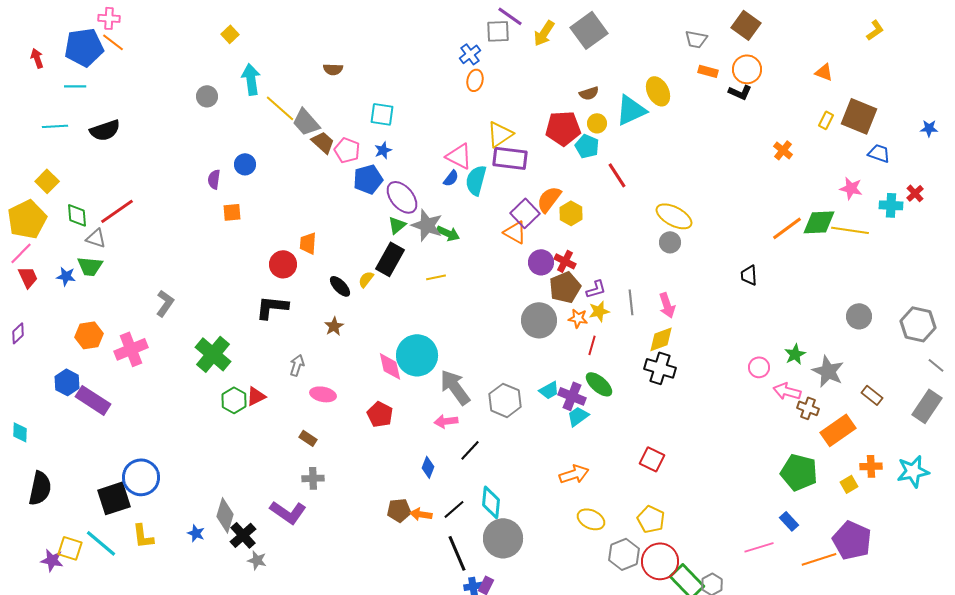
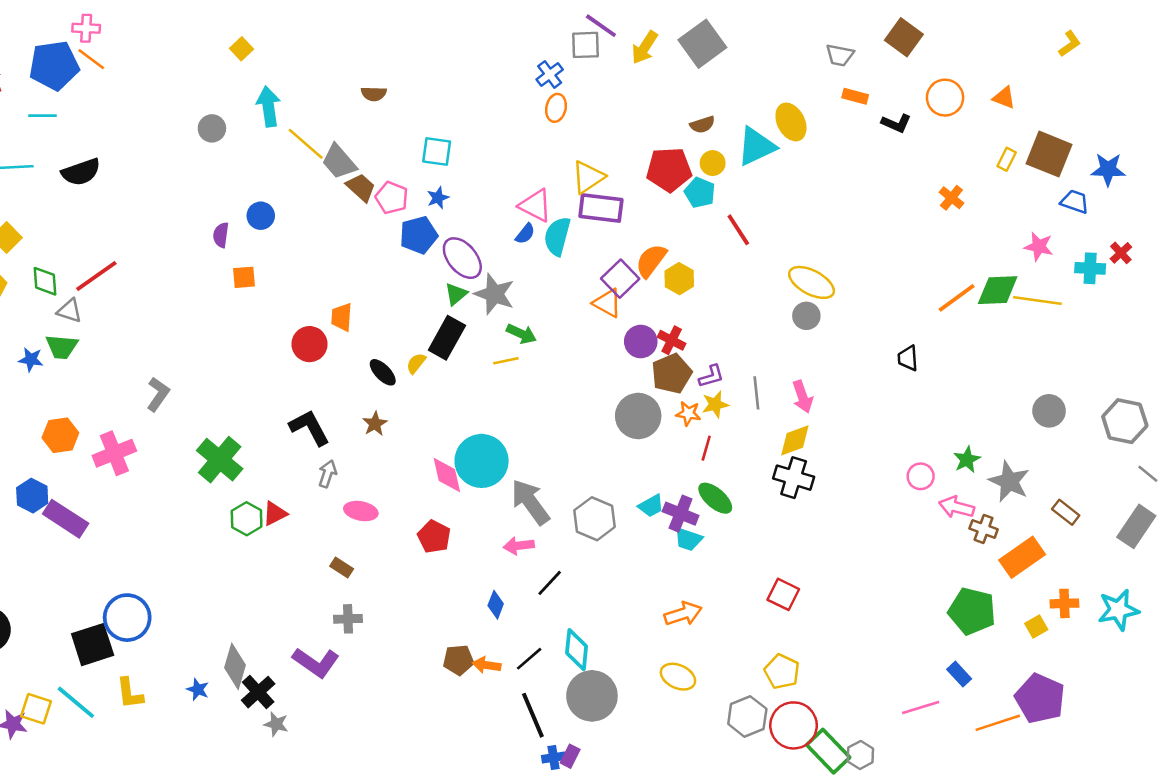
orange circle: (747, 69) -> (945, 98), moved
blue star: (929, 128) -> (1108, 169), moved, size x1.5
green arrow: (448, 233) -> (521, 334), moved
black L-shape: (272, 307) -> (310, 428), moved, turned 56
cyan trapezoid: (578, 416) -> (688, 539), turned -125
yellow ellipse: (591, 519) -> (678, 677), moved

